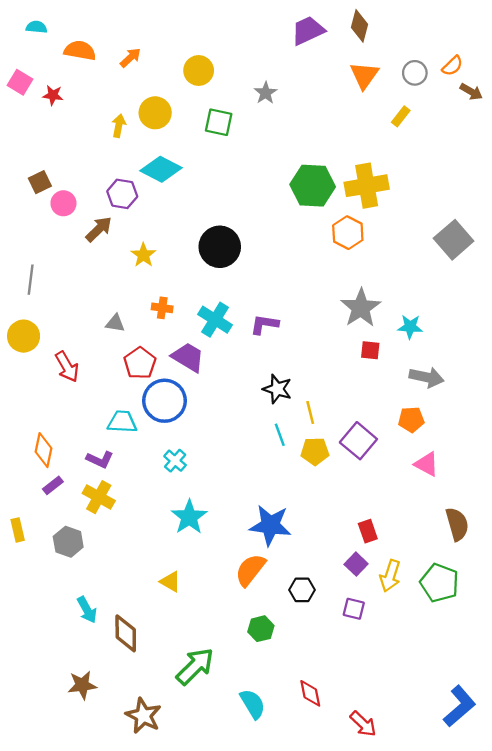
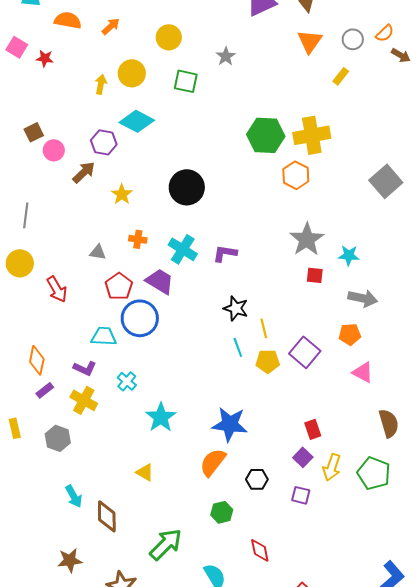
cyan cross: (175, 461) -> (127, 381), moved
red diamond: (310, 693) -> (260, 550), moved

